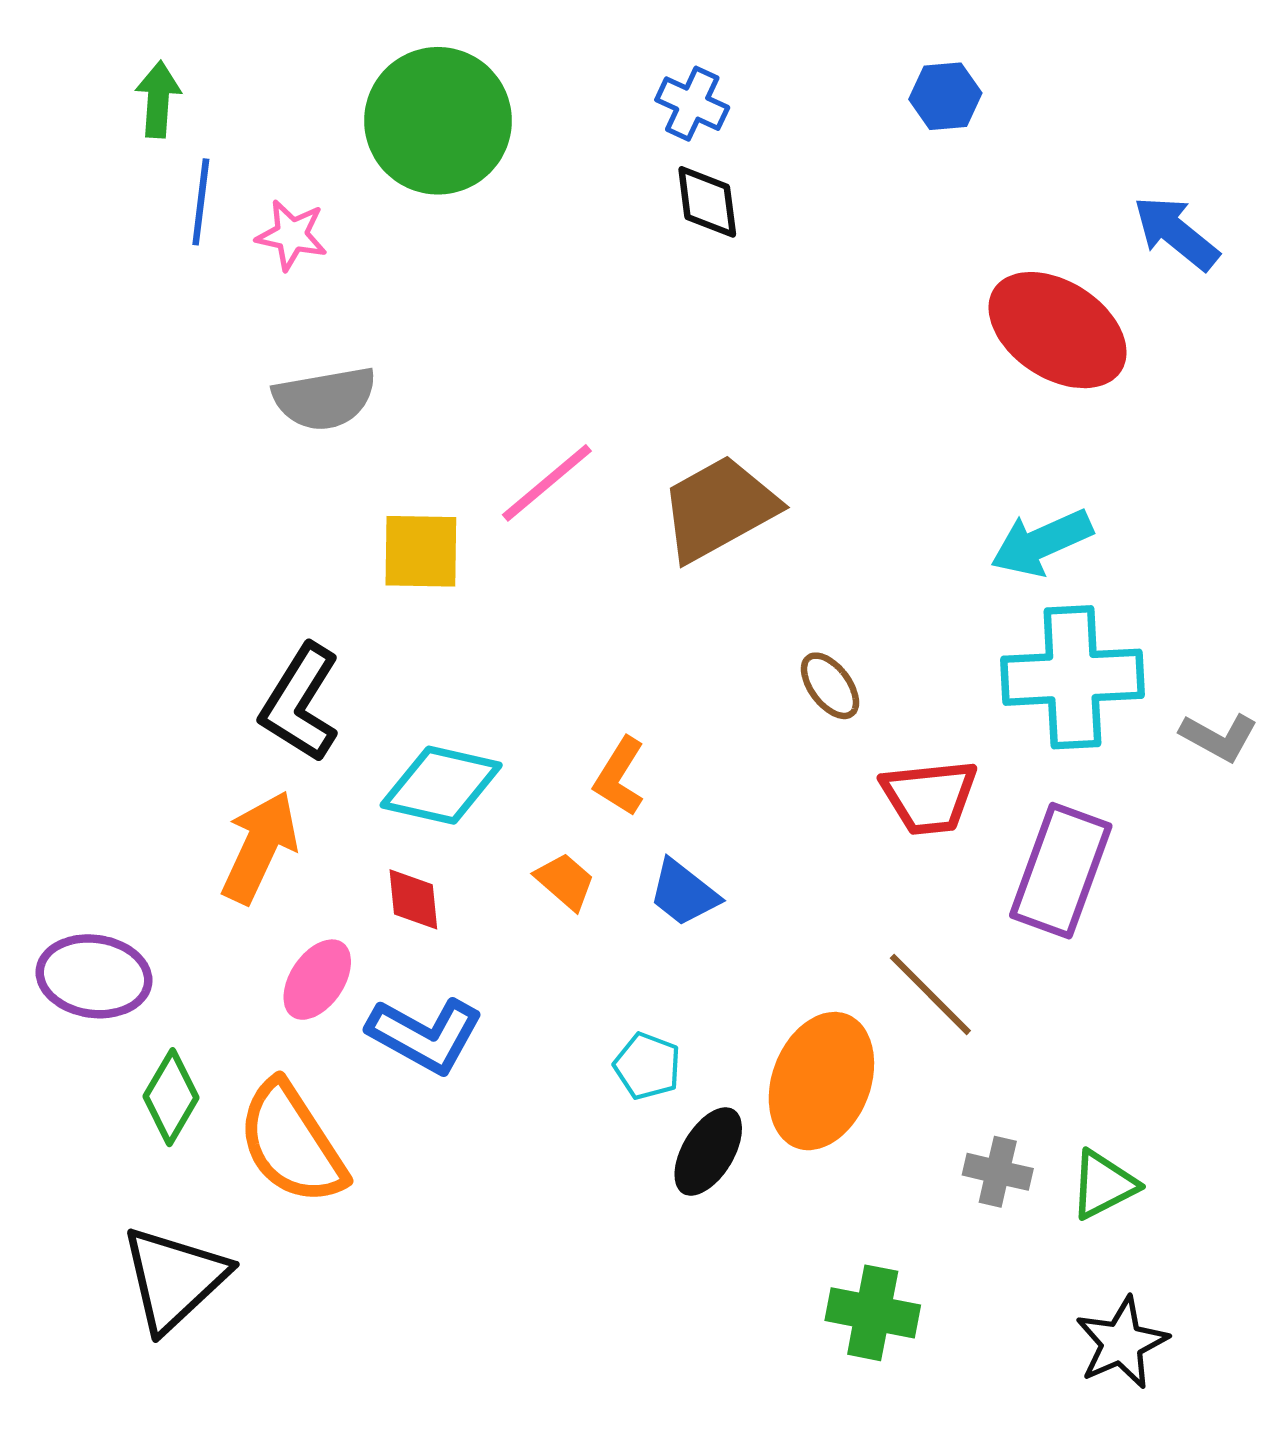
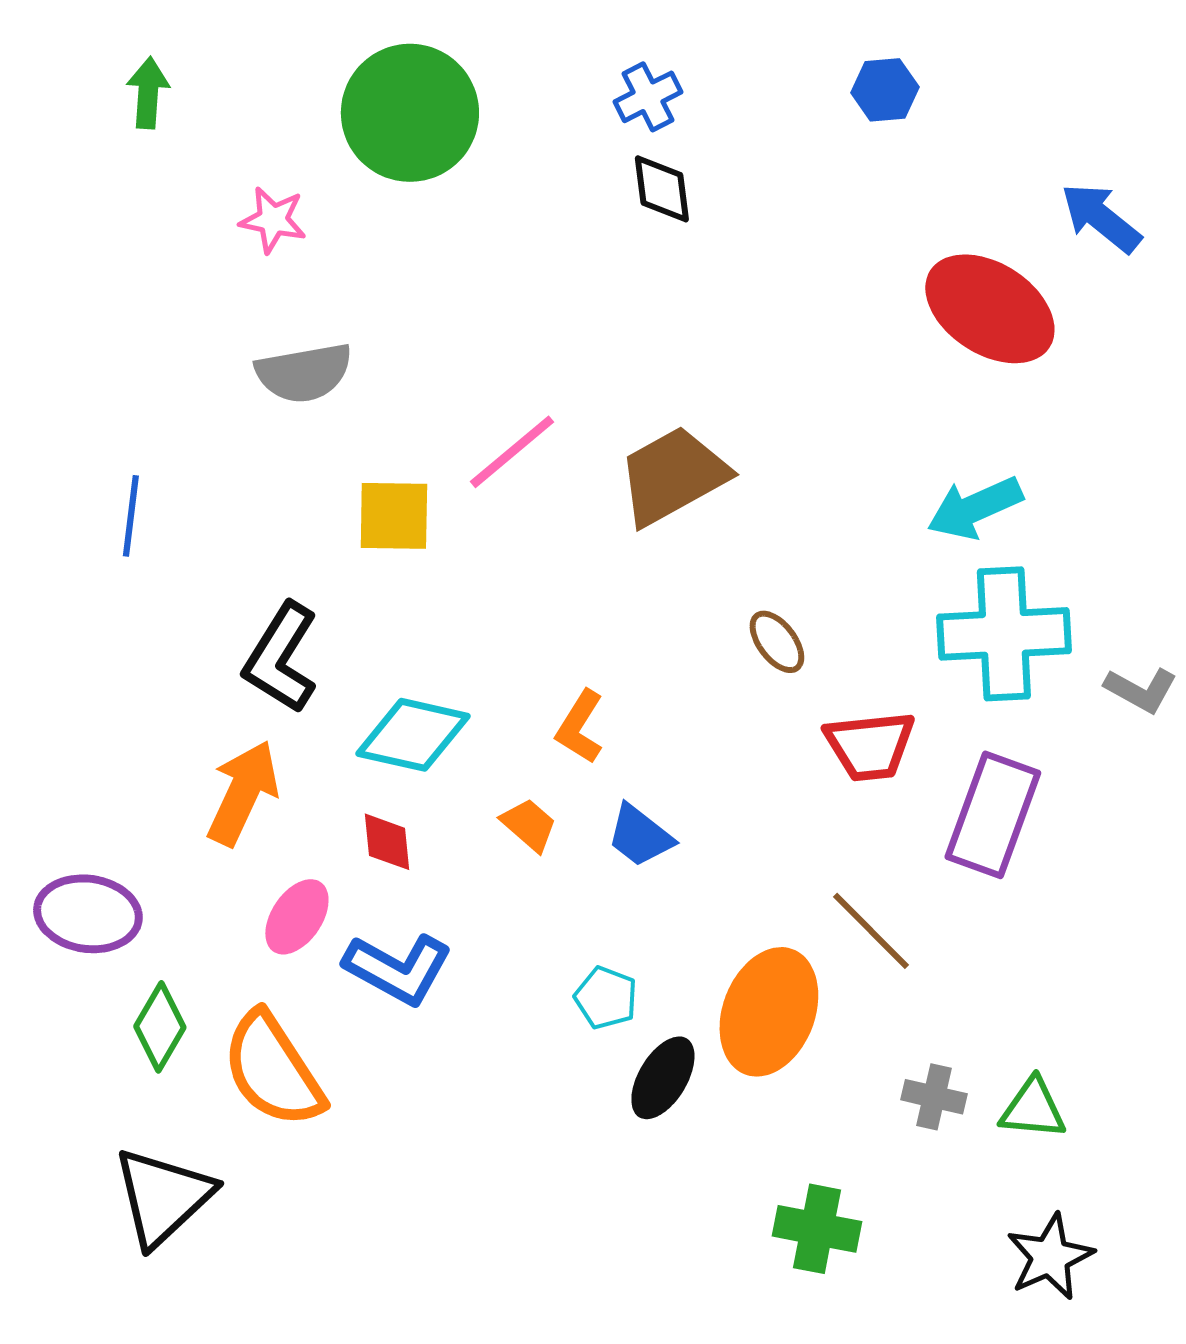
blue cross: (692, 104) -> (648, 97), turned 38
blue line: (201, 202) -> (131, 516), moved
green triangle: (1103, 1185) -> (1033, 1109), turned 32

